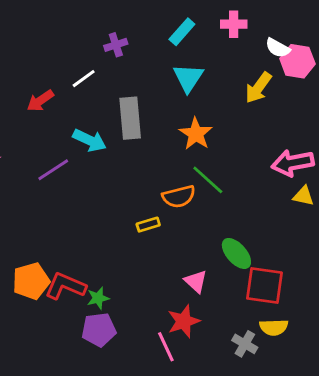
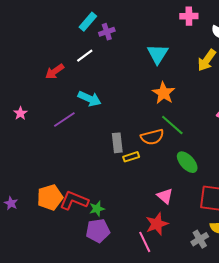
cyan rectangle: (182, 32) -> (88, 22), moved
gray rectangle: (130, 118) -> (117, 143), moved, size x0.7
green ellipse: (236, 253) -> (187, 162), moved
gray cross: (245, 344) -> (200, 239), turned 30

